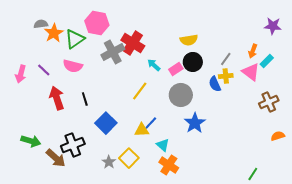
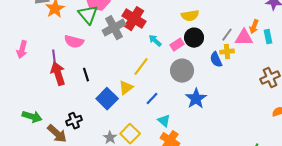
green triangle: (75, 39) -> (88, 15), moved, turned -35
cyan rectangle: (267, 61) -> (268, 37), turned -56
purple line: (44, 70) -> (54, 57), moved, turned 40
pink triangle: (251, 72) -> (244, 38), moved, turned -36
yellow triangle: (142, 130) -> (126, 88), moved, turned -35
black cross: (73, 145) -> (74, 121), size x0.7

